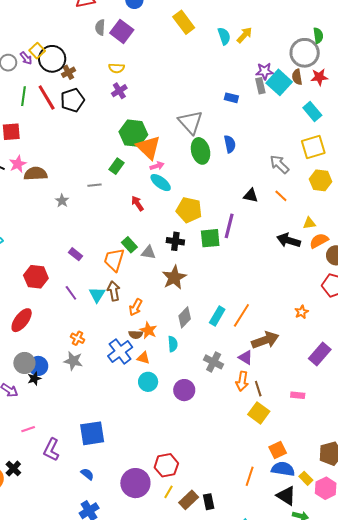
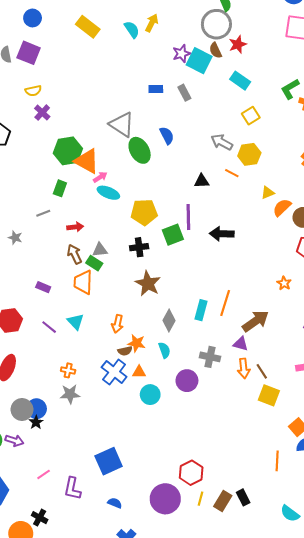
gray rectangle: (260, 86) -> (184, 93), moved
yellow square: (313, 147) -> (251, 116), size x0.7
yellow hexagon: (321, 180) -> (249, 154), moved
red arrow: (137, 203) -> (75, 227), moved, turned 133
black arrow: (289, 240) -> (222, 234), moved
gray triangle: (148, 253) -> (100, 250), moved
brown arrow: (114, 291) -> (74, 254), moved
purple circle: (184, 390) -> (187, 381), moved

